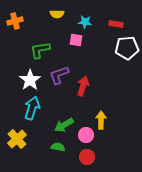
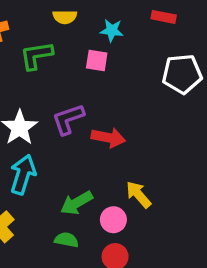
red rectangle: (116, 24) -> (164, 17), moved
green L-shape: (40, 50) -> (36, 56), moved
red arrow: (83, 86) -> (108, 138), turned 84
yellow arrow: (101, 120) -> (139, 195), turned -42

